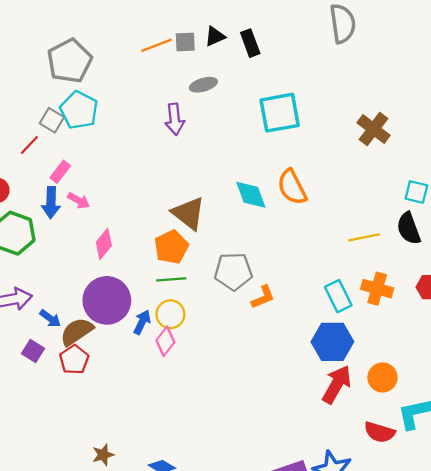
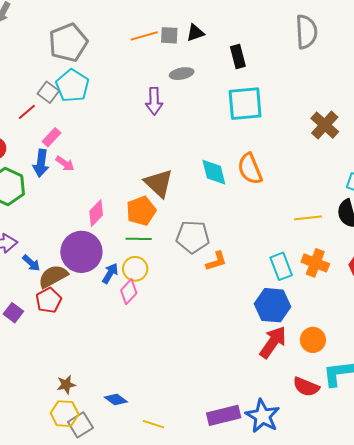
black rectangle: (250, 43) -> (238, 57), moved
pink diamond: (104, 244) -> (96, 213), moved
purple square: (33, 351) -> (13, 313), moved

